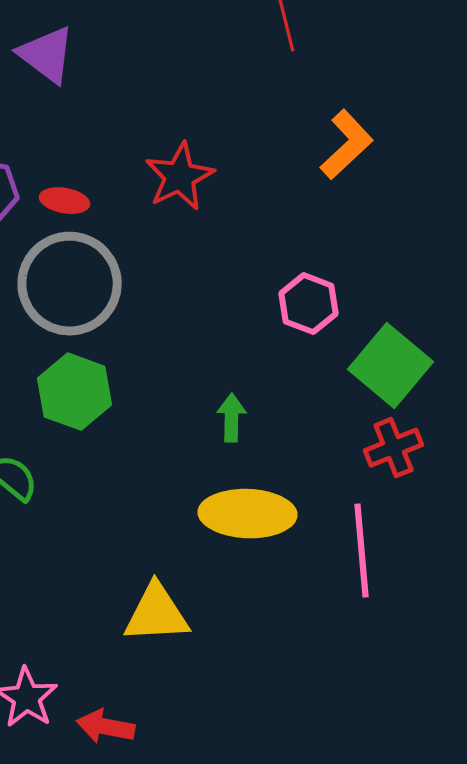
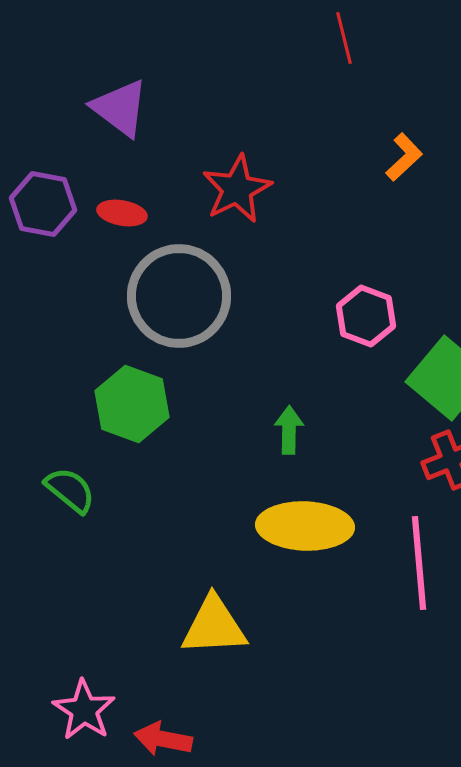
purple triangle: (47, 55) -> (120, 108), moved
orange L-shape: (347, 145) -> (404, 157), size x0.7
gray circle: (70, 284) -> (179, 296), moved

